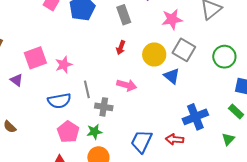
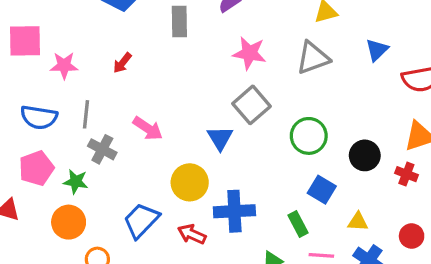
red arrow: (121, 48) -> (122, 63), moved
yellow circle: (154, 54) -> (190, 182), moved

